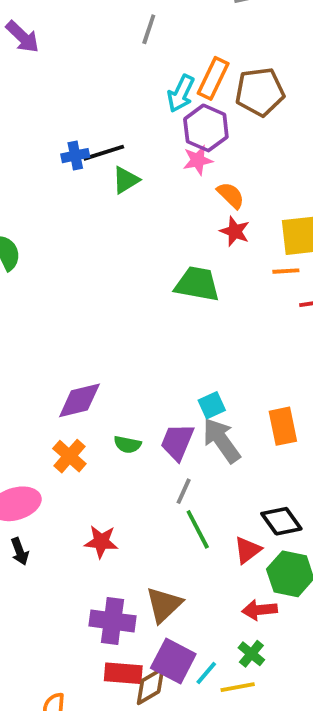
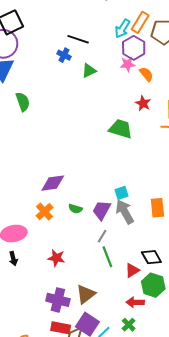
black line: (104, 153) -> (78, 39), moved, turned 30
blue cross: (75, 156) -> (64, 55), turned 32
orange semicircle: (231, 195) -> (146, 74), moved

